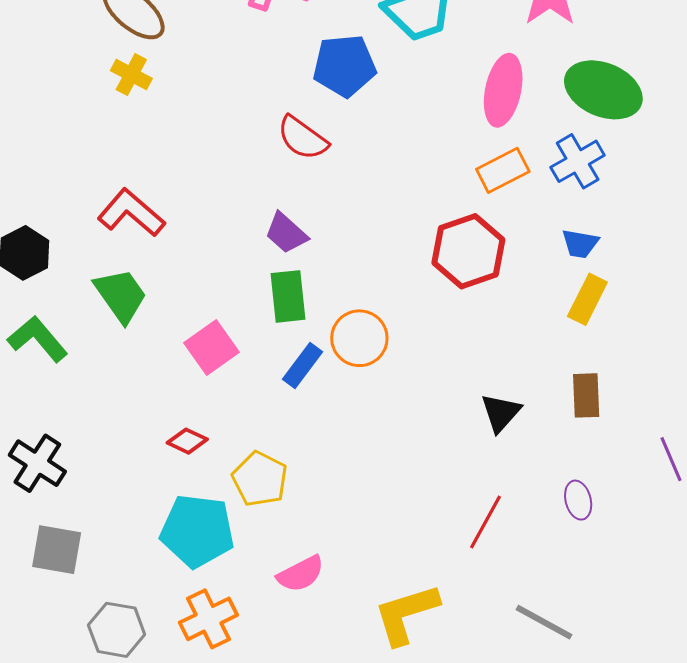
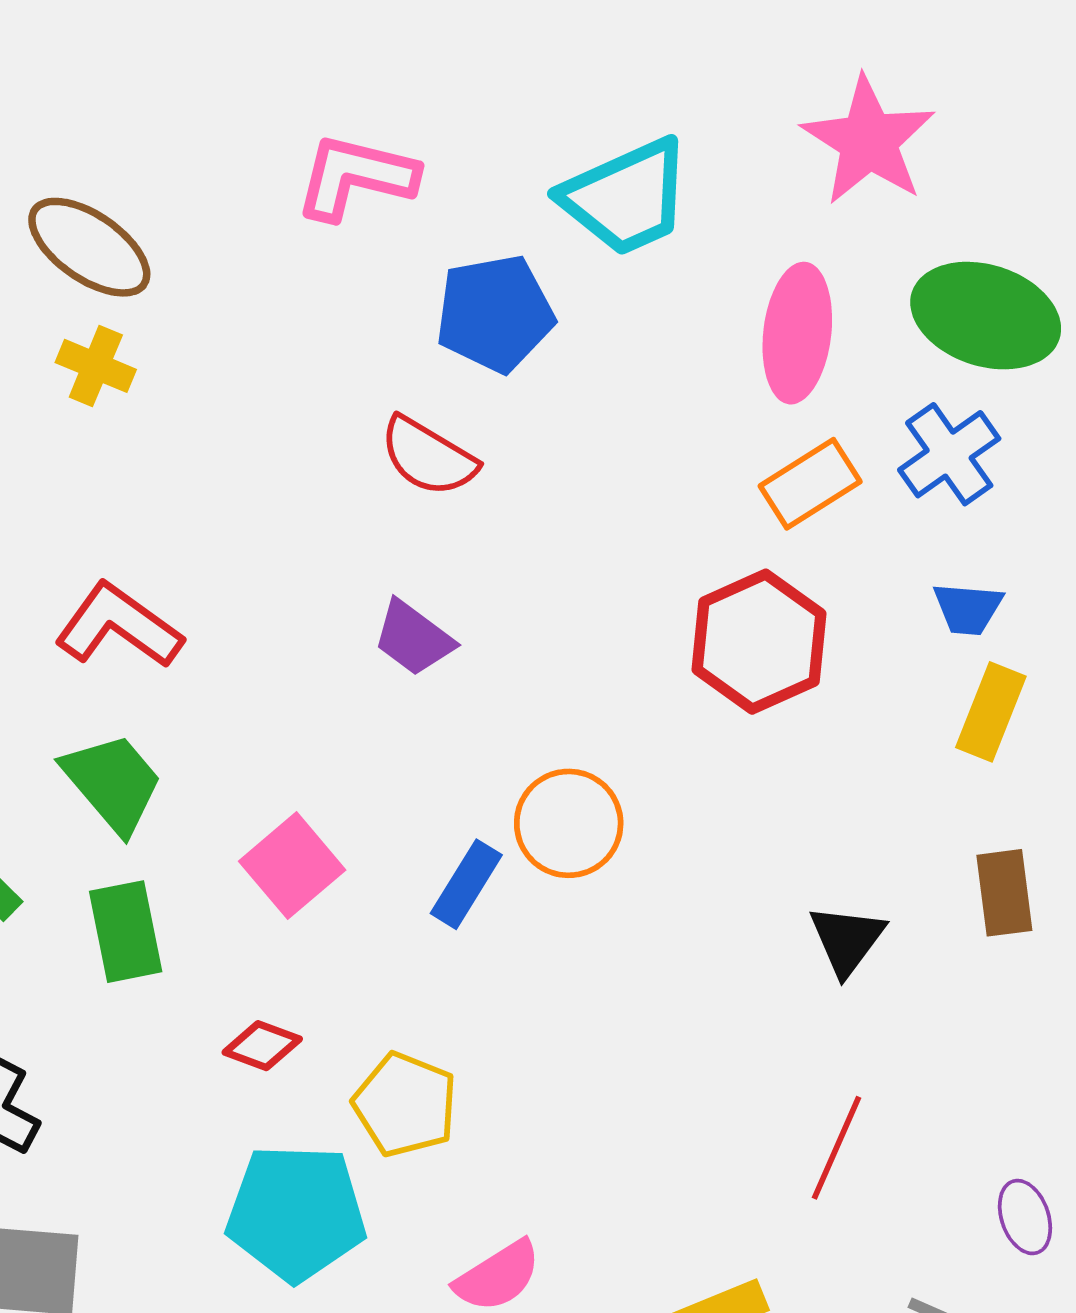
green rectangle: (288, 296) -> (126, 932), moved
purple ellipse: (578, 500) -> (1025, 1217), moved

